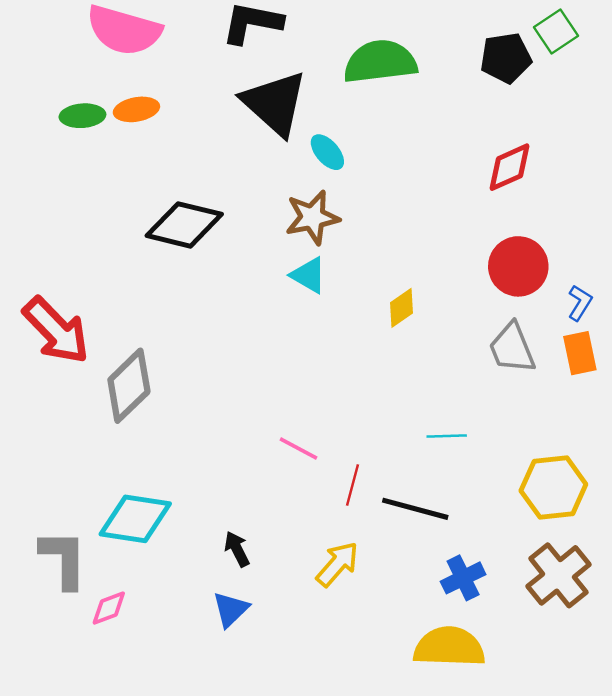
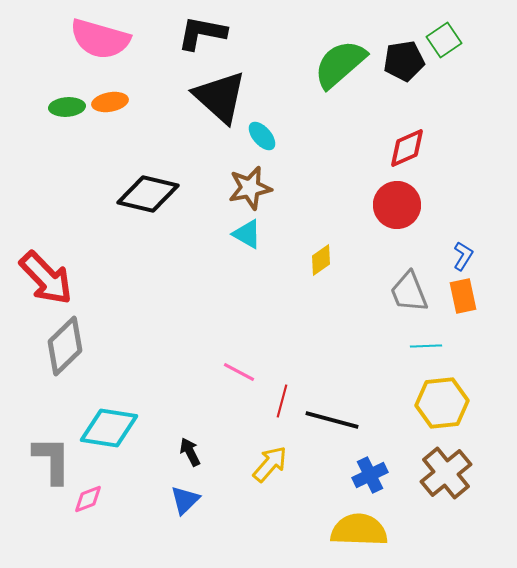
green semicircle: (380, 62) -> (340, 64), moved, turned -34
red circle: (518, 266) -> (397, 205), moved
gray diamond: (129, 386) -> (65, 346), moved
cyan line: (447, 436) -> (426, 346), moved

